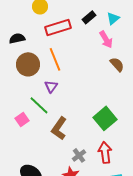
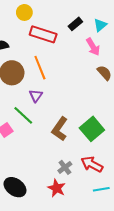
red rectangle: (58, 27) -> (43, 34), turned 35
brown L-shape: (59, 128) -> (60, 129), moved
red arrow: (105, 152) -> (92, 164), turned -55

